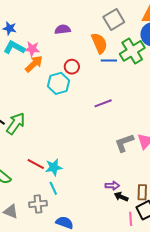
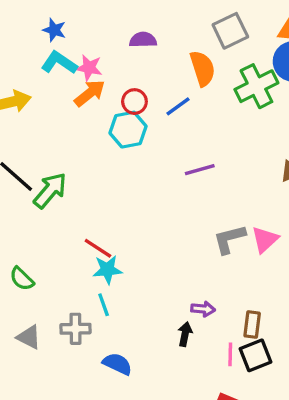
blue line: (109, 60) -> (178, 106), moved, turned -42
red circle: (72, 67) -> (134, 102), moved
red line: (36, 164) -> (98, 248), moved
black arrow: (121, 197) -> (185, 334), moved, turned 72
pink line: (131, 219) -> (230, 354), moved

